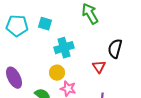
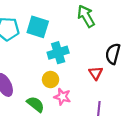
cyan square: (45, 24) -> (38, 27), size x1.5

